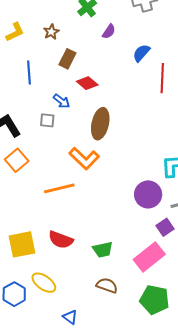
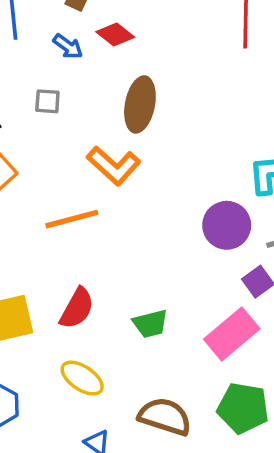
blue arrow: (62, 101) -> (68, 46), moved
red semicircle: (61, 240) -> (77, 308), turned -80
yellow ellipse: (44, 283) -> (82, 378), moved
brown semicircle: (107, 285) -> (165, 417), moved, size x1.4

